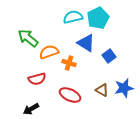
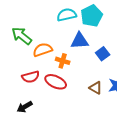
blue triangle: (86, 43) -> (80, 41), turned -36
red ellipse: (70, 95) -> (56, 82), moved

